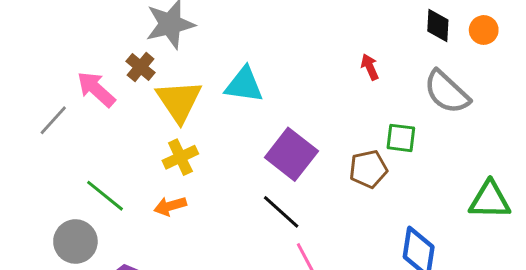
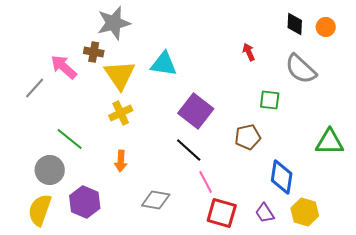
brown cross: (141, 67) -> (94, 52), turned -30
brown pentagon: (368, 169) -> (248, 137), moved
orange arrow: (170, 206) -> (121, 161), moved, turned -70

